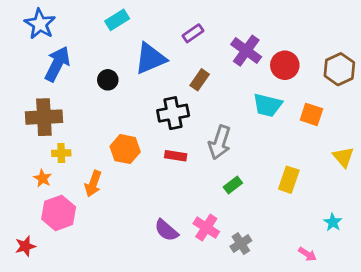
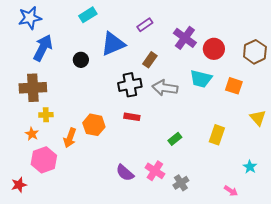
blue star: (40, 24) -> (30, 18), turned 30
gray arrow: (220, 142) -> (165, 88), moved, turned 80
orange hexagon: (125, 149) -> (94, 125), moved

